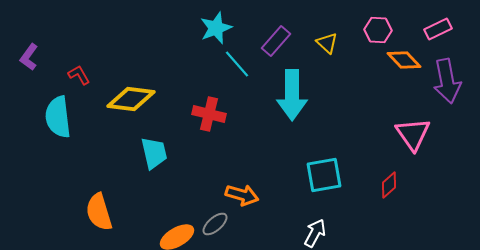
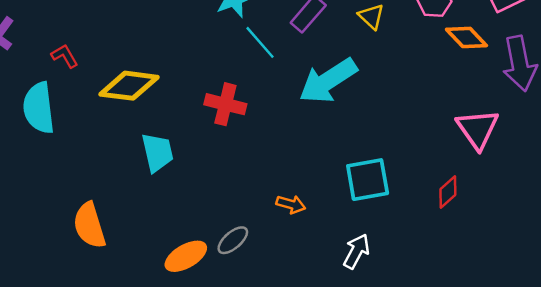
cyan arrow: (292, 95) -> (328, 81), turned 57
orange arrow: (242, 195) -> (291, 204), moved, size x0.7

